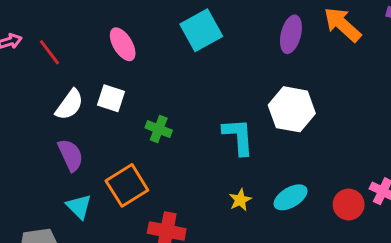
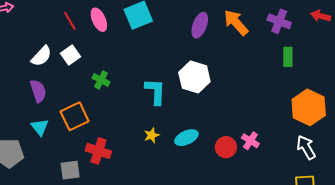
pink ellipse: (123, 44) -> (99, 20), moved
red line: (49, 52) -> (70, 21), moved
white square: (111, 98) -> (71, 55), turned 30

